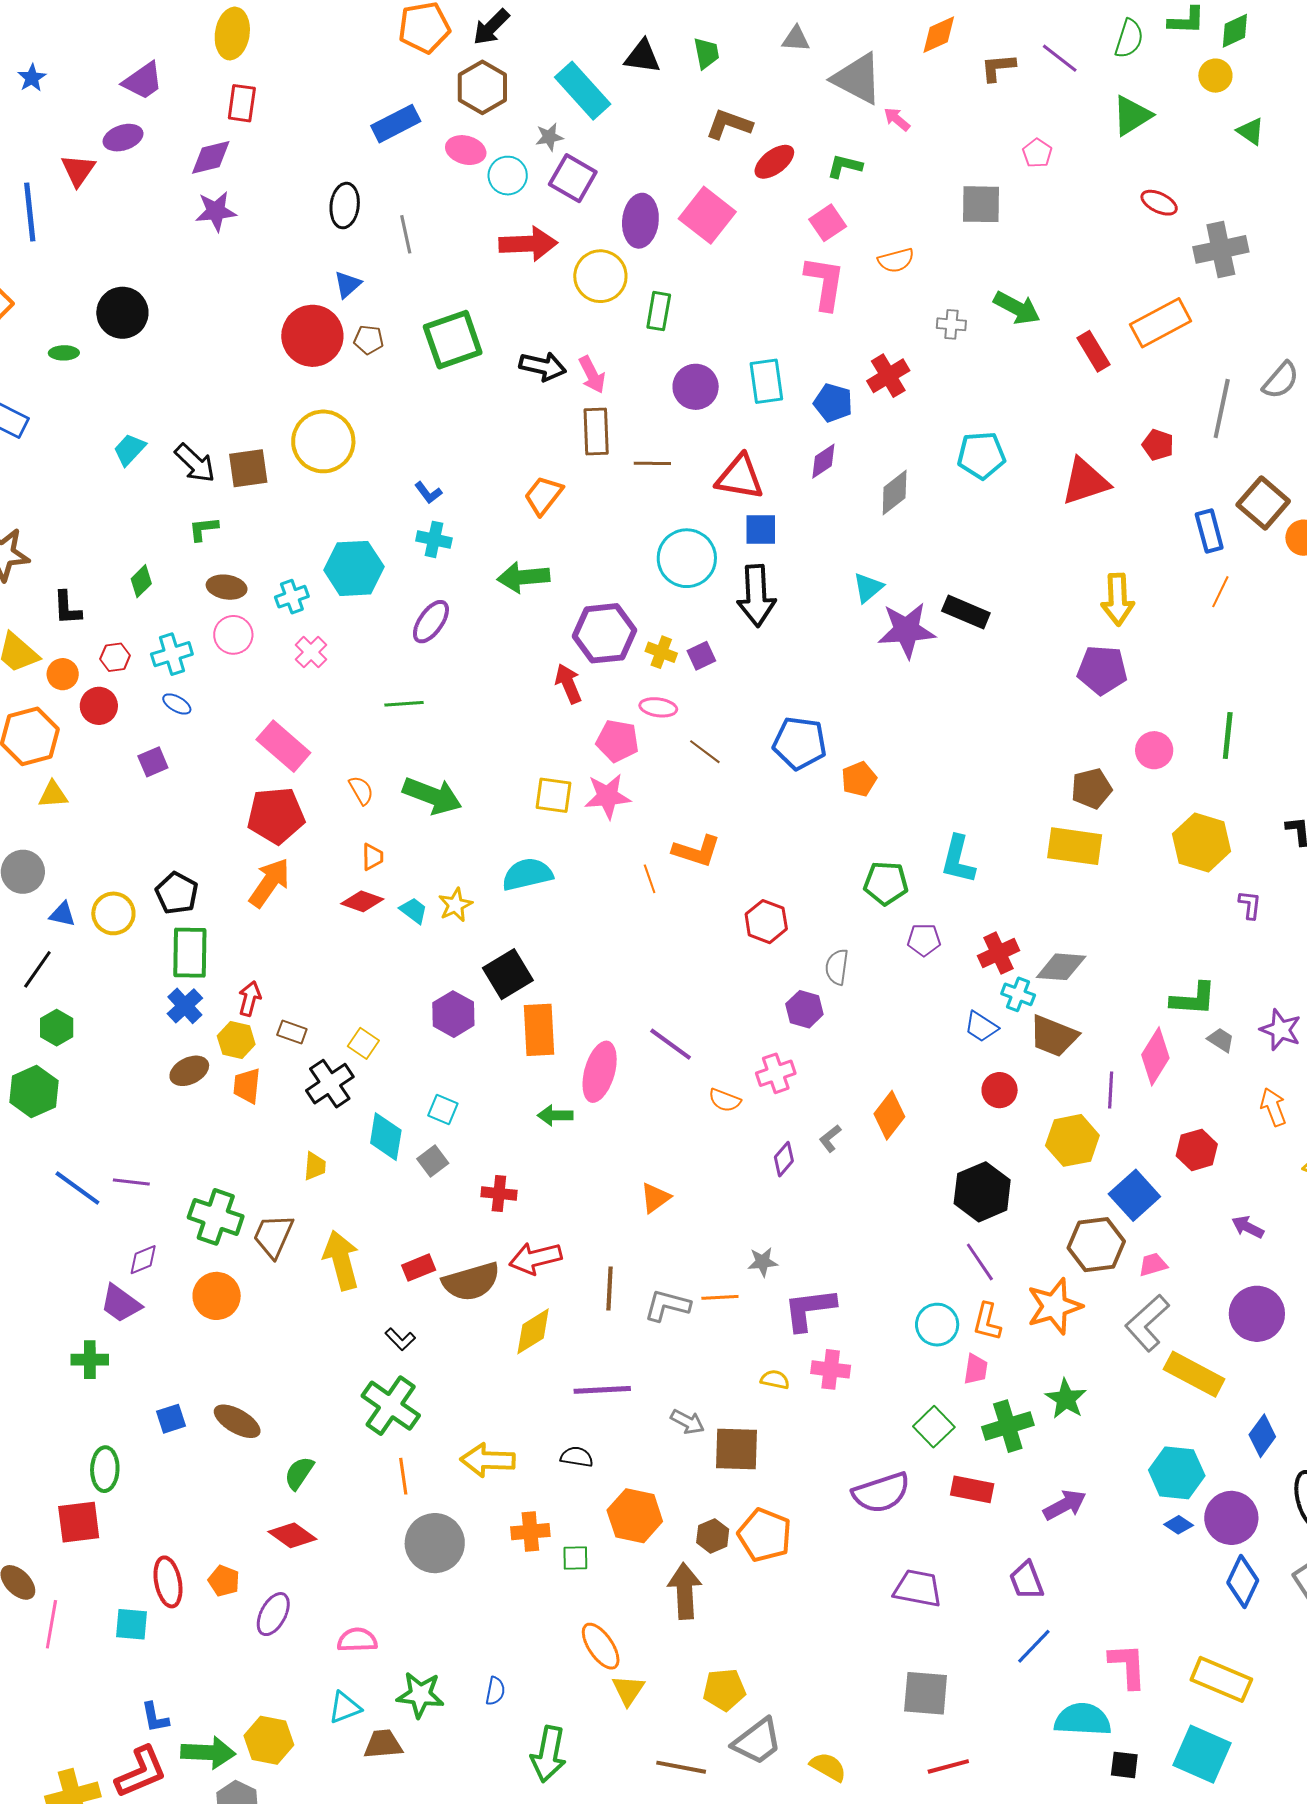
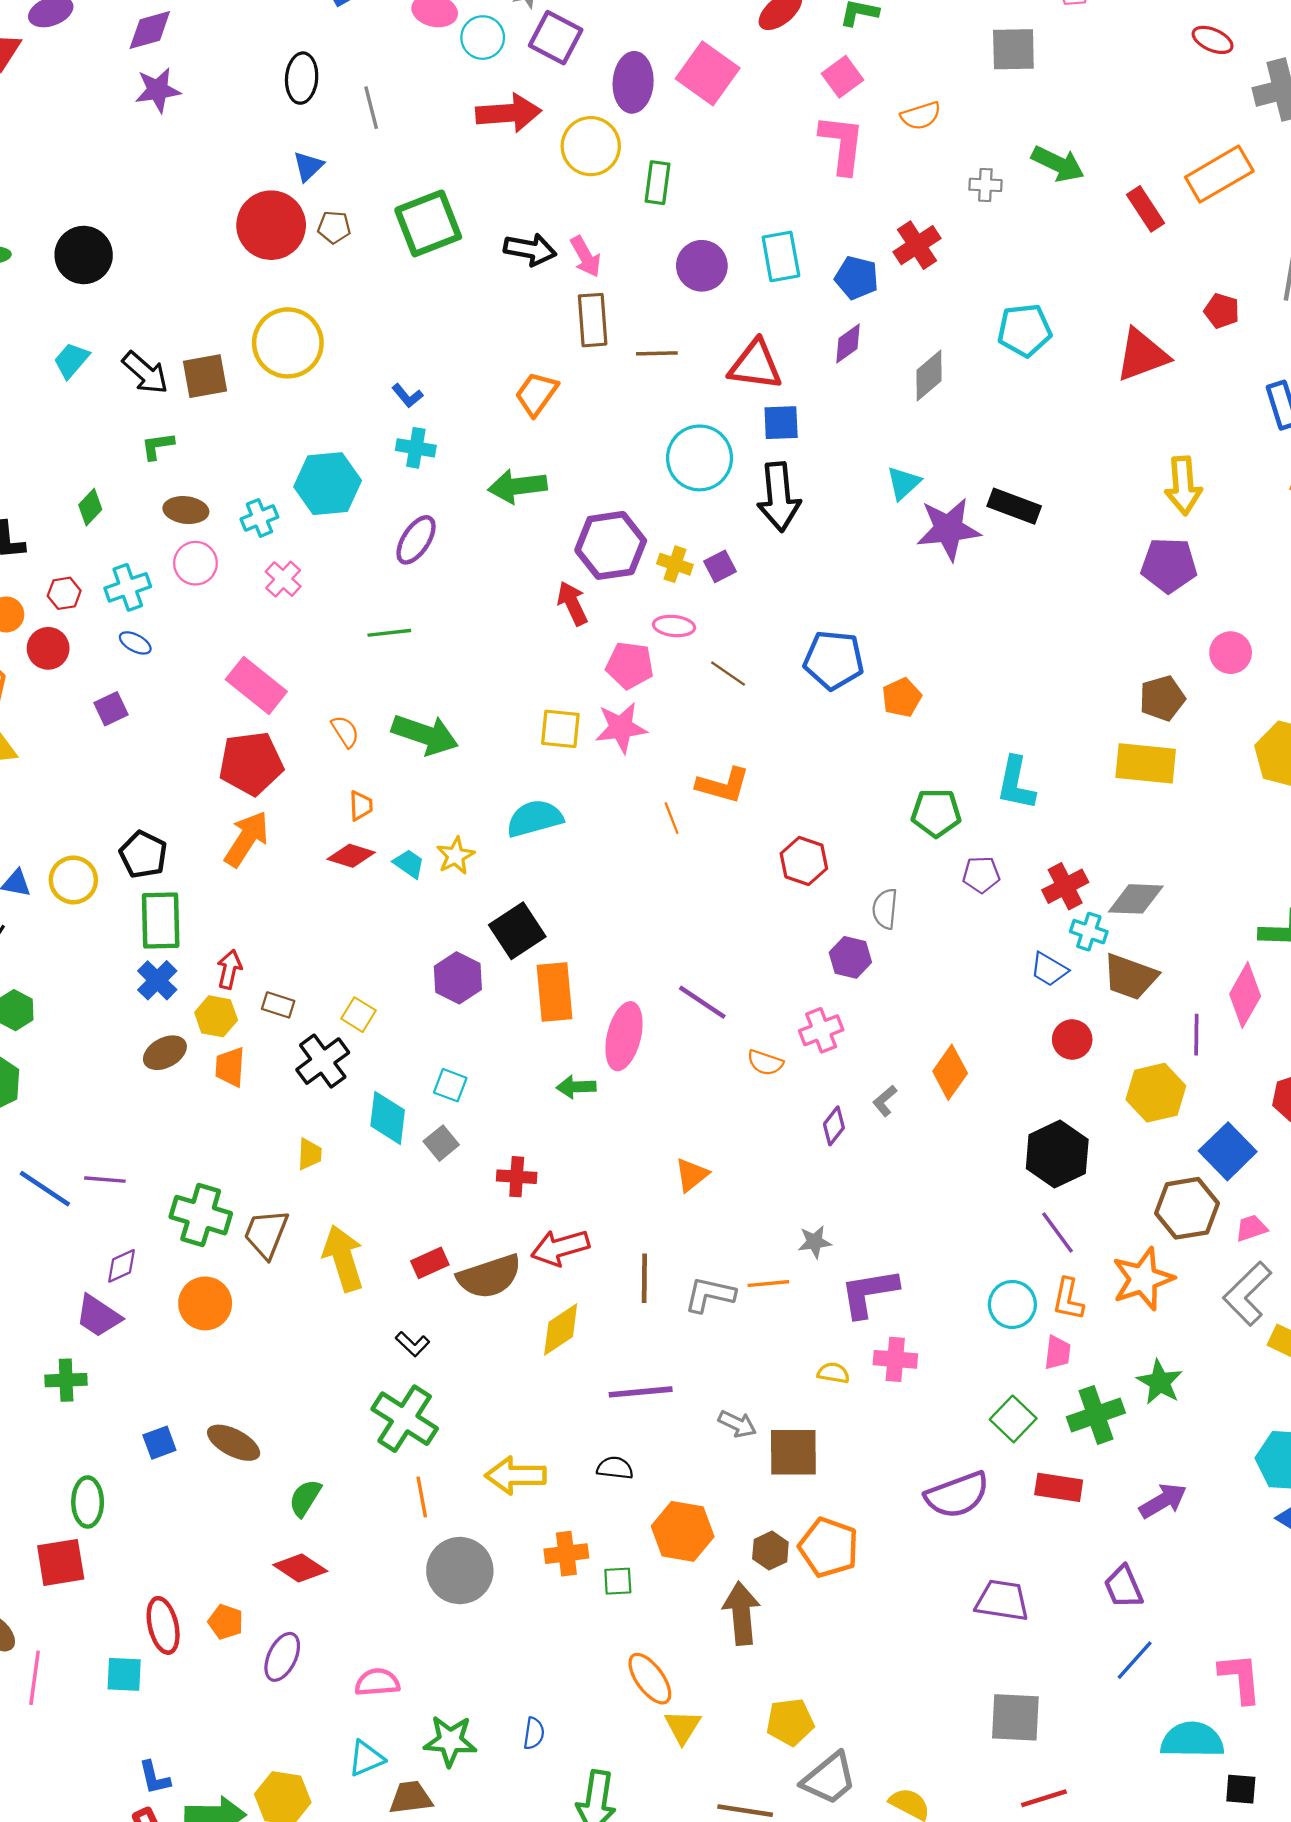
black circle: (122, 313) -> (84, 255), moved

